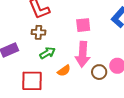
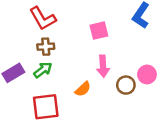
green arrow: (47, 53) -> (43, 70), moved
pink arrow: (83, 54) -> (103, 66), size x0.7

